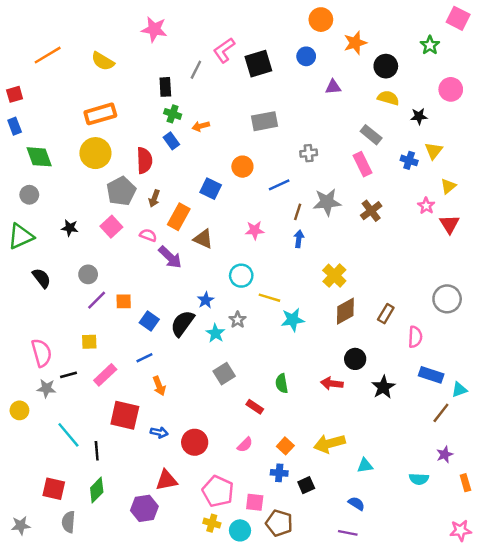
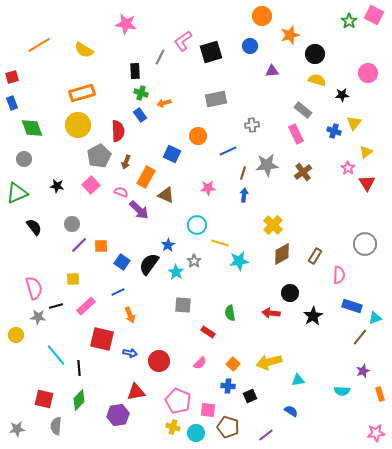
green star: (430, 45) -> (349, 21), moved
gray square: (224, 374) -> (183, 305), turned 36
purple line: (348, 533) -> (266, 435), moved, turned -49

